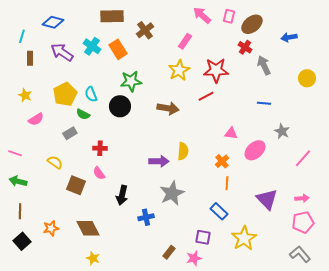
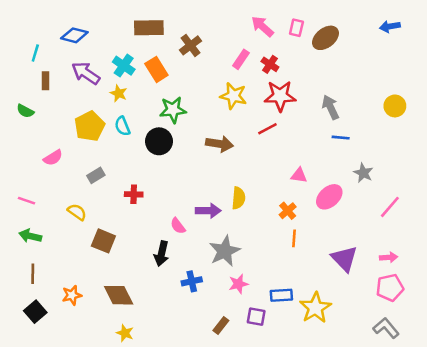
blue arrow: (289, 37) -> (390, 26), moved
red cross: (245, 47) -> (270, 64), moved
gray arrow: (264, 65) -> (331, 107), moved
yellow star: (179, 70) -> (233, 96), turned -30
yellow star: (25, 95) -> (119, 93), moved
green semicircle: (83, 114) -> (25, 111), moved
pink semicircle: (99, 173) -> (178, 226), moved
blue rectangle: (219, 211) -> (281, 295), moved, turned -48
purple square: (203, 237) -> (256, 317), moved
pink star: (194, 258) -> (238, 284), moved

